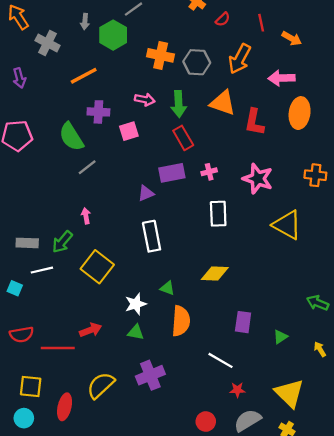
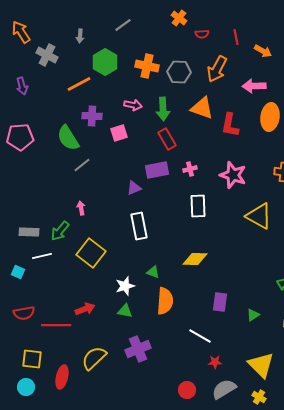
red semicircle: (223, 19) -> (202, 34), turned 40
green hexagon: (113, 35) -> (105, 62), moved

